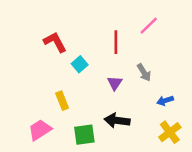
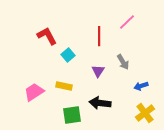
yellow rectangle: (62, 101) -> (64, 86), moved, turned -56
pink trapezoid: (40, 130) -> (34, 92), moved

